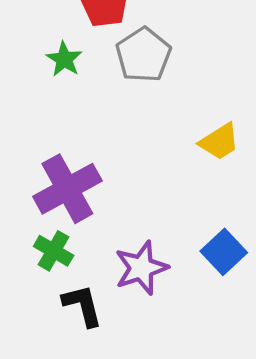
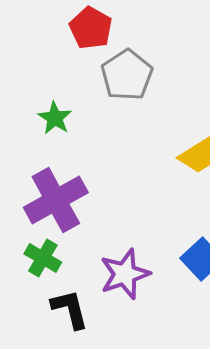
green star: (64, 59) -> (55, 118), moved

